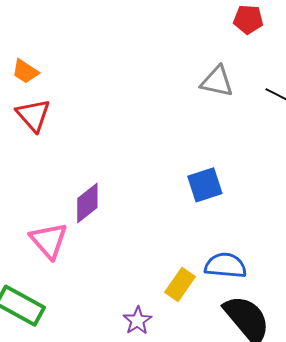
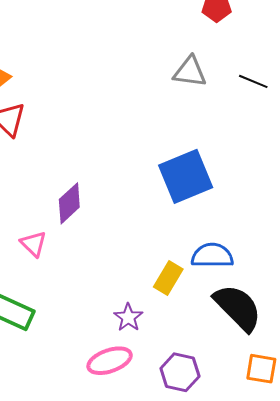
blue square: (205, 185) -> (186, 176), size x1.5
pink triangle: (49, 240) -> (33, 244), size x0.7

